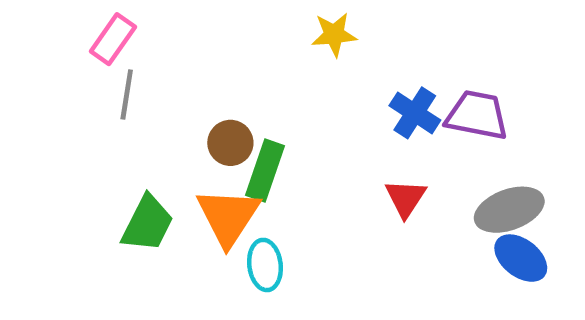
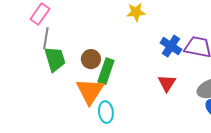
green trapezoid: (147, 224) -> (55, 59), moved, turned -44

